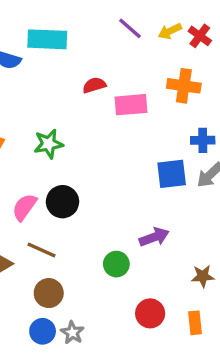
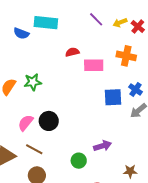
blue cross: (203, 140) -> (136, 89), turned 32
green star: (49, 144) -> (33, 82), moved
blue square: (172, 174) -> (113, 97), moved

